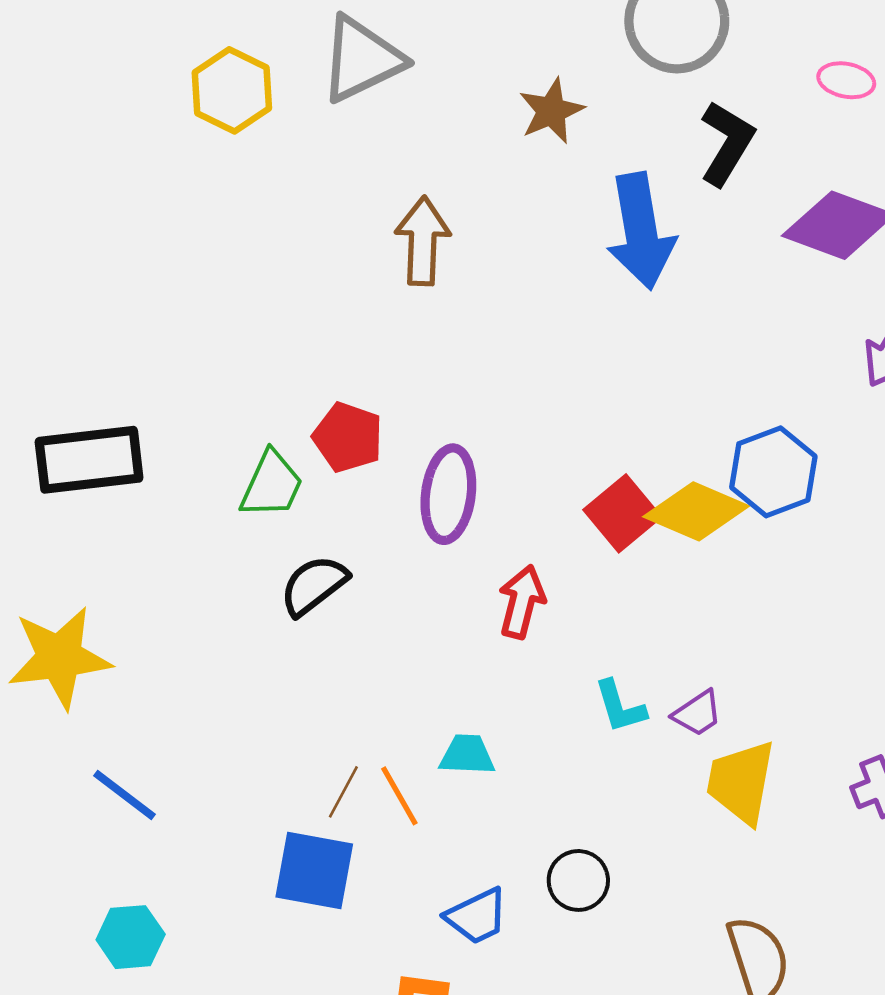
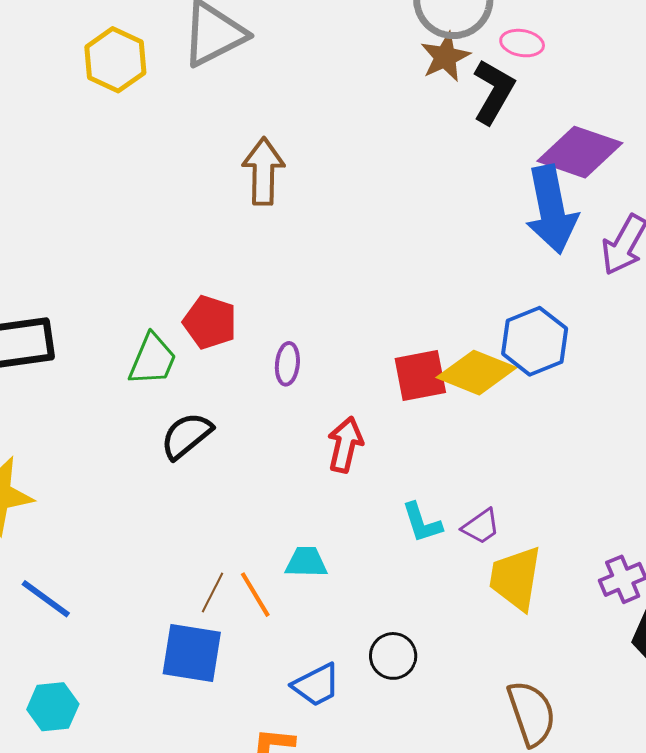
pink ellipse: (846, 80) -> (522, 43), moved
brown star: (551, 111) -> (445, 57), moved
blue arrow: (641, 231) -> (552, 210), moved
purple ellipse: (448, 494) -> (287, 364), size x0.6
red square: (622, 513) -> (420, 375), turned 30

